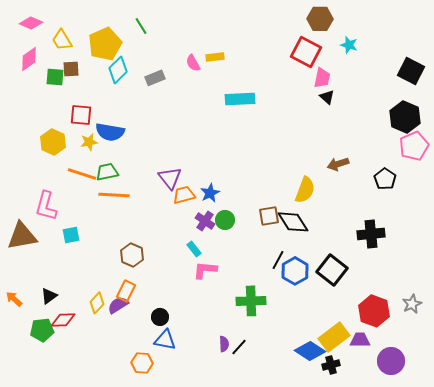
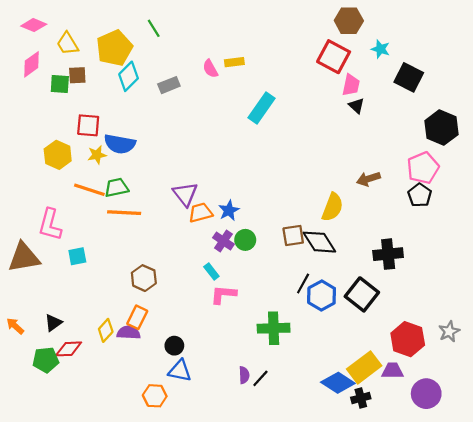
black square: (411, 71) -> (409, 77), moved
cyan rectangle: (240, 99) -> (262, 108), turned -52
pink pentagon: (414, 146) -> (423, 168), moved
black cross: (371, 234) -> (388, 254), moved
purple semicircle: (118, 305) -> (129, 333), turned 35

